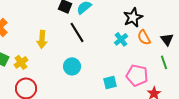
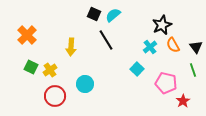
cyan circle: (72, 66) -> (85, 84), moved
cyan square: (110, 82) -> (137, 69), moved, turned -32

